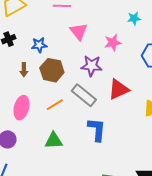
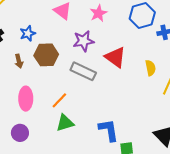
red triangle: (118, 89) -> (115, 57), turned -45
orange line: (55, 105) -> (59, 100), moved
blue L-shape: (97, 130) -> (109, 130), moved

